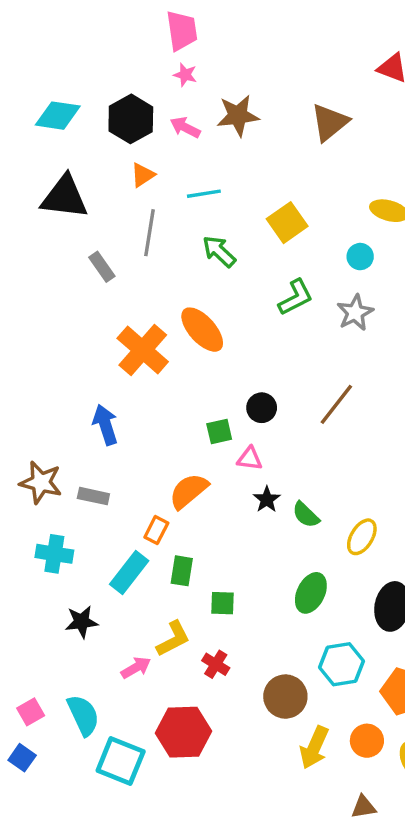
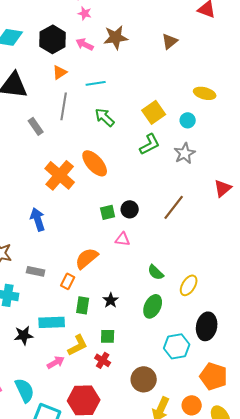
brown triangle: (330, 122) -> (170, 41), size x0.7
yellow square: (287, 223) -> (154, 112), moved
green square: (219, 432) -> (108, 212), moved
gray rectangle: (93, 496) -> (36, 271), moved
black star: (267, 499) -> (111, 300), moved
cyan rectangle: (129, 573) -> (52, 322), moved, turned 50
green ellipse: (311, 593) -> (153, 306), moved
green square: (223, 603) -> (108, 336), moved
cyan hexagon: (341, 664) -> (177, 346), moved

